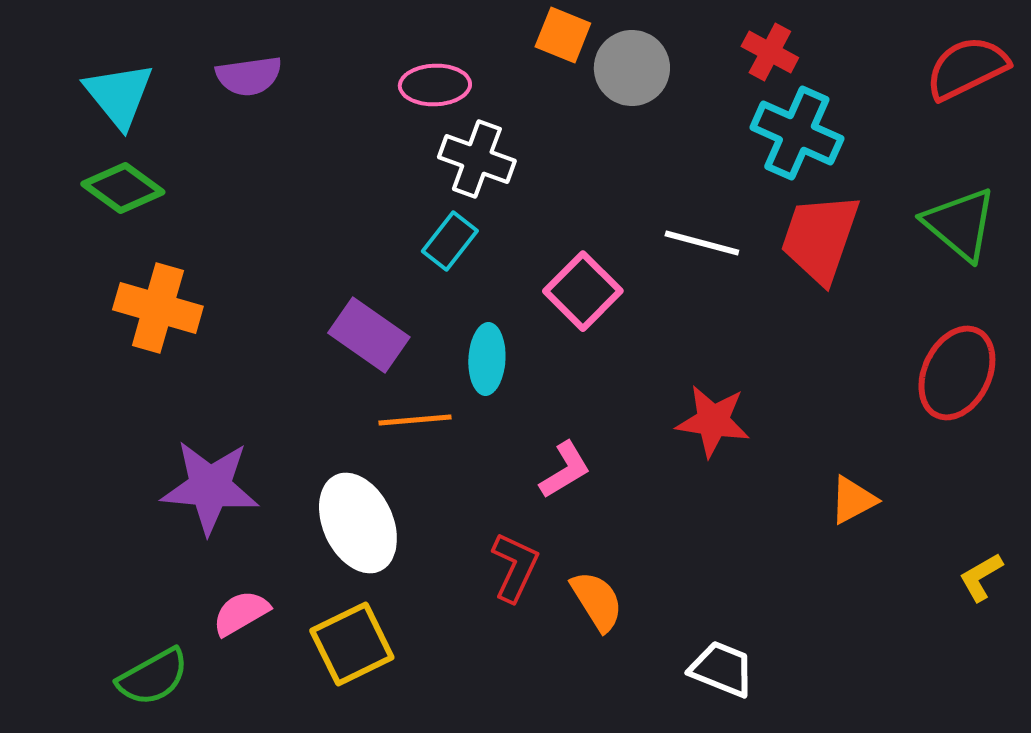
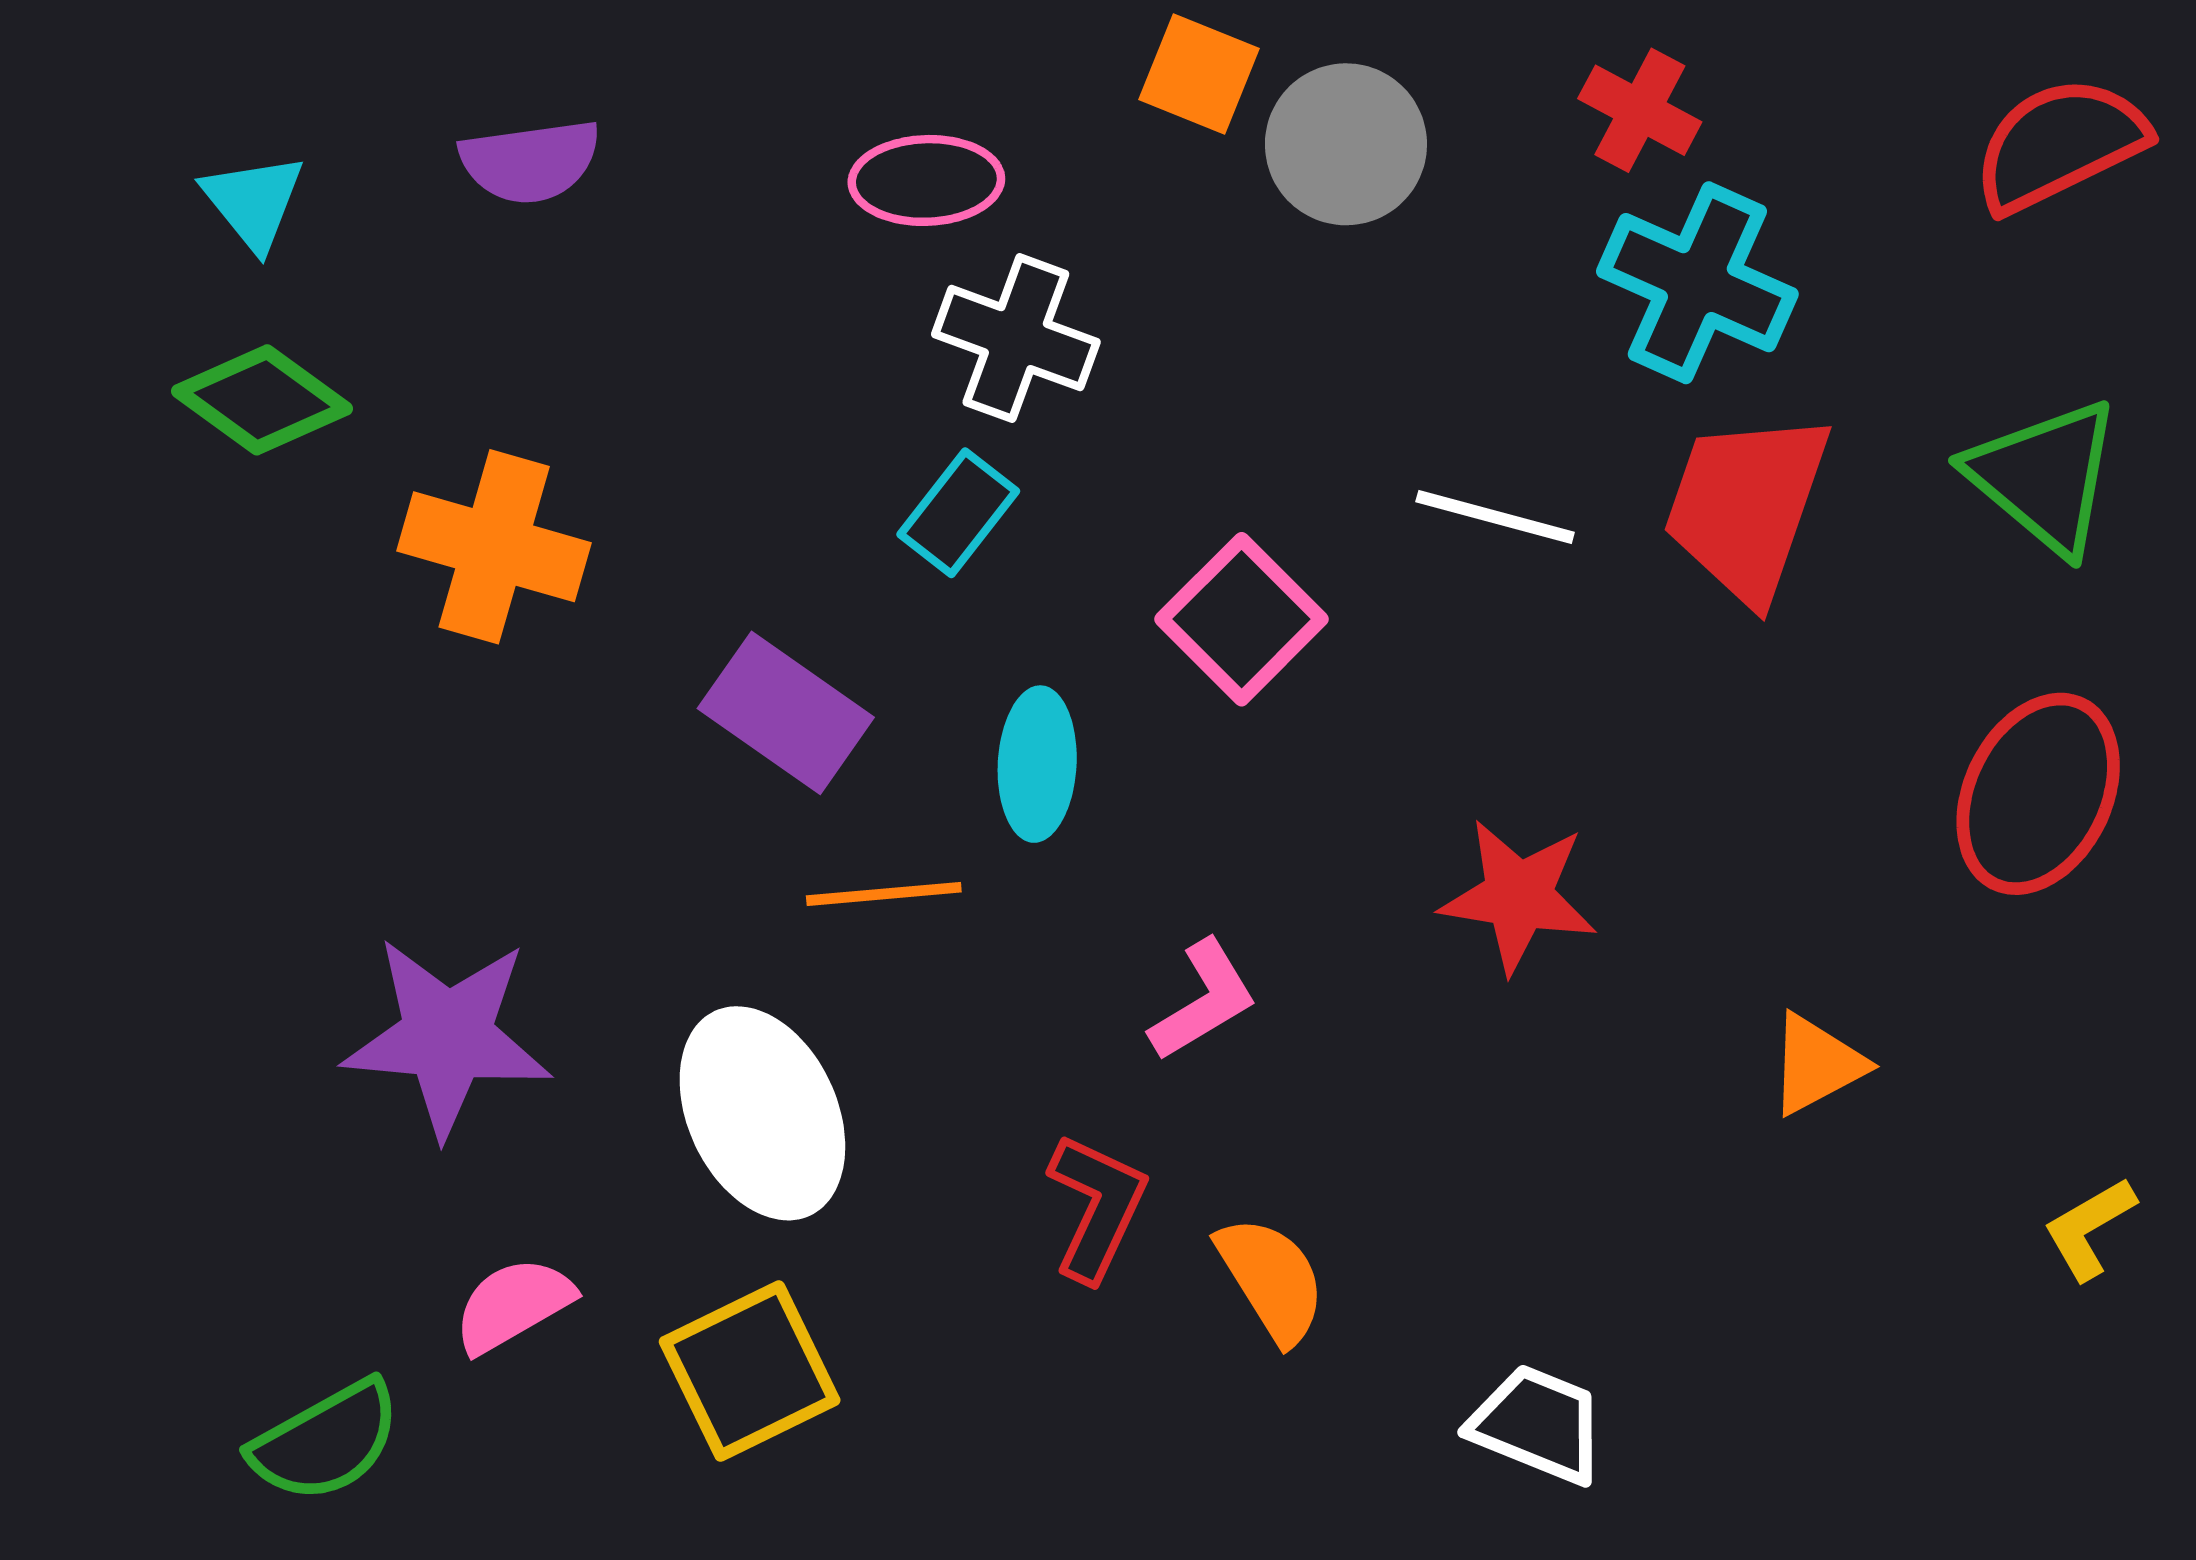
cyan triangle: (119, 95) -> (253, 202), size x0.7
orange cross: (158, 308) -> (494, 547), moved

